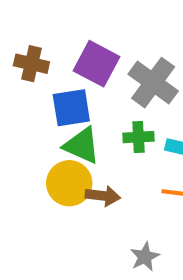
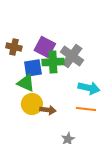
green cross: (138, 137) -> (53, 62), moved, size x1.5
green triangle: (82, 145) -> (26, 83), moved

